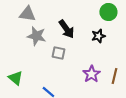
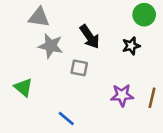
purple star: (91, 74) -> (122, 95), turned 30
green triangle: (15, 78) -> (23, 87), moved

